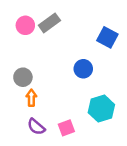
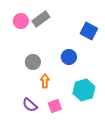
gray circle: (23, 77) -> (33, 62), moved
orange arrow: (31, 98) -> (45, 81), moved

